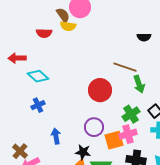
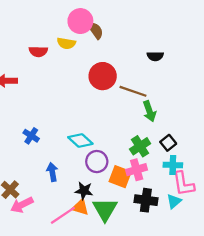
brown semicircle: (63, 15) -> (96, 30), moved
cyan diamond: (38, 76) -> (80, 140), moved
red circle: (100, 90) -> (103, 76), moved
blue cross: (38, 105) -> (31, 136), turned -32
orange square: (114, 140) -> (120, 177), turned 36

